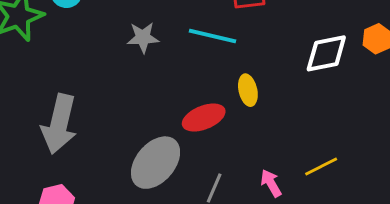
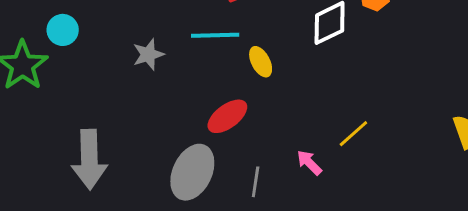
yellow ellipse: (248, 90) -> (261, 62), moved

